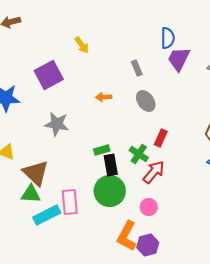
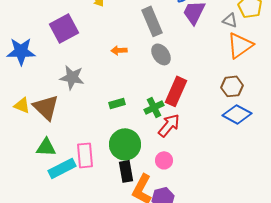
gray rectangle: (137, 68) -> (152, 21), size x1.8
red rectangle: (161, 138) -> (176, 91), size x1.6
green cross: (139, 154) -> (154, 107), turned 30
black rectangle: (111, 165) -> (126, 171), moved
brown triangle: (36, 173) -> (46, 107), moved

